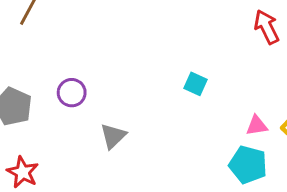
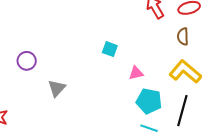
pink triangle: (257, 126) -> (136, 73), moved

